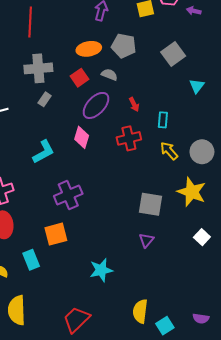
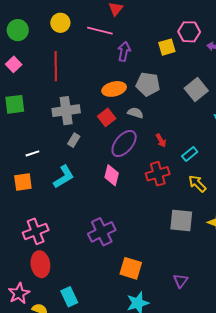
cyan rectangle: (163, 120) -> (190, 154), turned 49
cyan L-shape: (44, 152) -> (64, 177), moved
gray square: (151, 204) -> (181, 221), moved
orange square: (56, 234) -> (131, 268), moved, turned 35
purple triangle: (146, 240) -> (181, 281), moved

